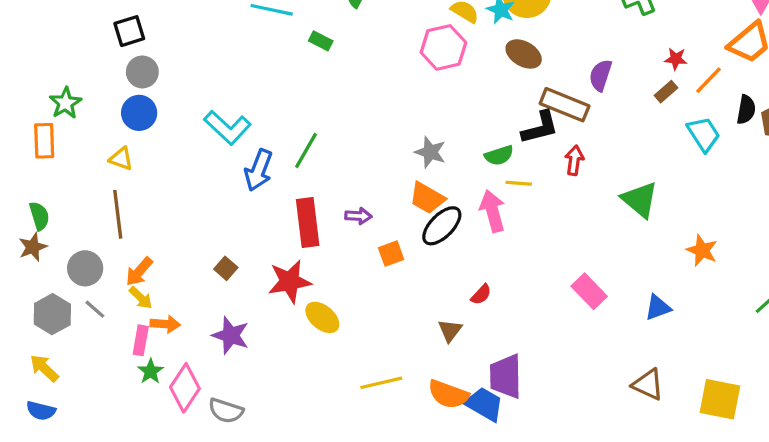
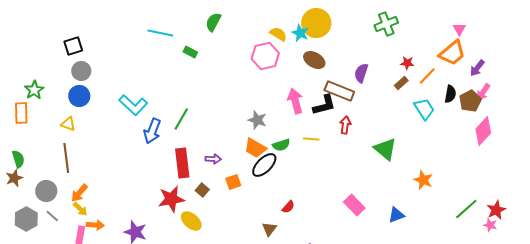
green semicircle: (499, 155) -> (281, 145), moved
pink arrow: (493, 211) -> (295, 101), moved
brown square: (226, 268) -> (202, 190), moved

